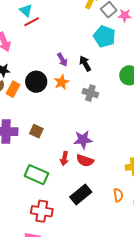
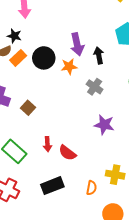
purple arrow: (62, 60) -> (77, 44), size x1.5
purple star: (83, 140) -> (104, 125), moved
red arrow: (64, 158) -> (48, 144), turned -32
orange semicircle: (118, 195) -> (92, 188), moved

